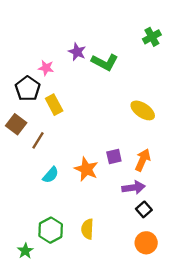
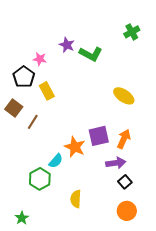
purple square: (114, 156) -> (99, 136), size x1.5
cyan semicircle: (51, 175) -> (56, 161), moved
green hexagon: (51, 230) -> (40, 179), moved

